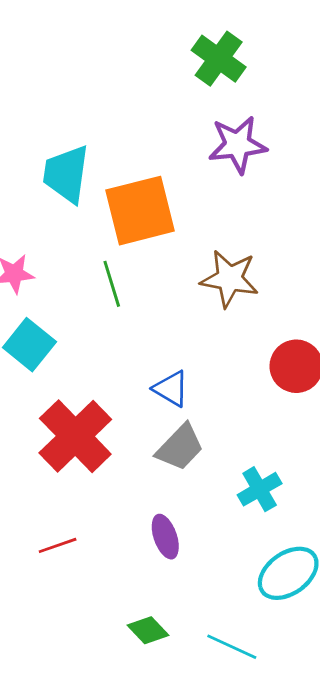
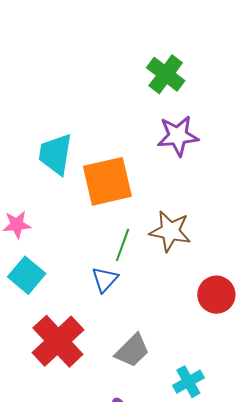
green line: (112, 284) -> (123, 245), moved, turned 36
blue triangle: (171, 389) -> (105, 280), moved, turned 40

